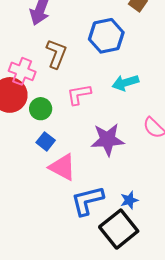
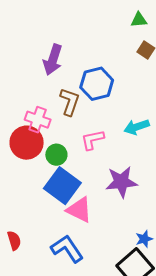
blue hexagon: (106, 36) -> (97, 84), moved
blue square: (46, 141) -> (62, 186), size x2.0
blue L-shape: (87, 201) -> (67, 249), moved, turned 72

